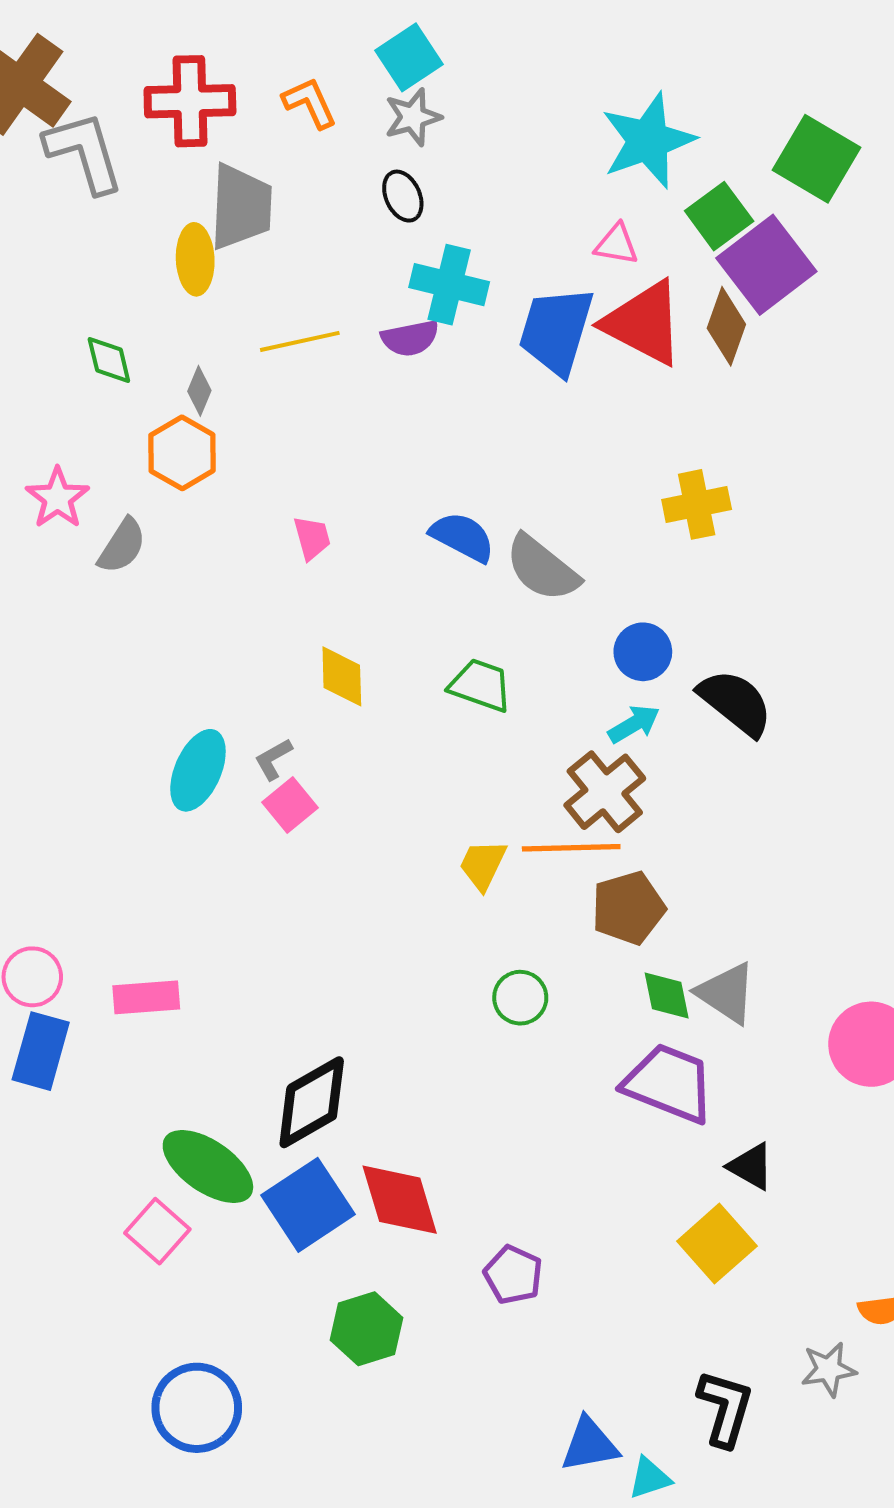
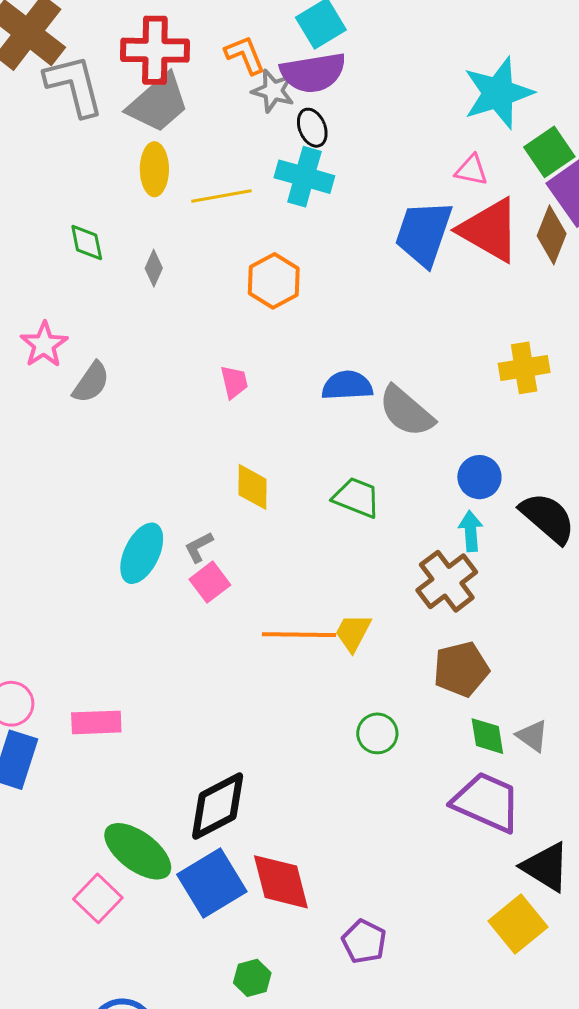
gray star: (413, 117) -> (273, 91), moved, turned 30
gray trapezoid: (241, 207) -> (158, 103), moved, turned 44
cyan cross: (449, 285) -> (304, 177), moved
purple semicircle: (410, 338) -> (313, 73), moved, size x1.5
yellow line: (300, 341) -> (221, 196), moved
orange hexagon: (182, 453) -> (274, 281), moved
blue semicircle: (462, 537) -> (347, 386), turned -33
cyan arrow: (634, 724) -> (471, 531), turned -66
orange line: (571, 848) -> (299, 635), moved
gray triangle: (726, 993) -> (532, 736), size x0.7
black triangle: (751, 1166) -> (546, 867), size x1.4
green hexagon: (366, 1329) -> (252, 978), size x0.7

